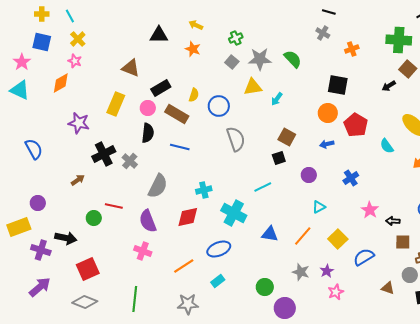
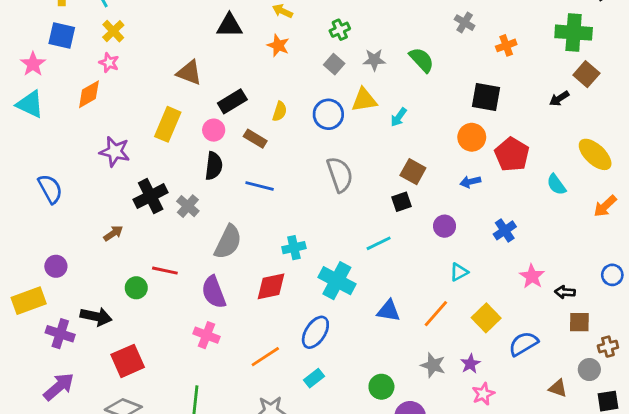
gray star: (260, 59) -> (374, 60), size x0.7
blue circle: (219, 106) -> (328, 114), moved
brown rectangle: (177, 114) -> (255, 139), size x0.7
blue ellipse: (219, 249) -> (315, 332), turned -35

